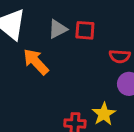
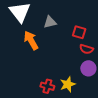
red square: (85, 30) -> (79, 32), moved

